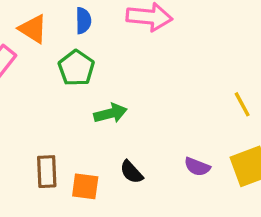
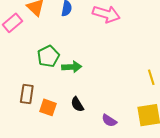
green pentagon: (76, 68) -> (48, 56), moved
purple semicircle: (197, 167) -> (109, 121), moved

